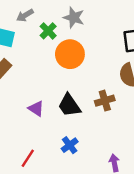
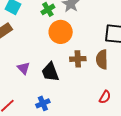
brown cross: (105, 101) -> (78, 59), moved

